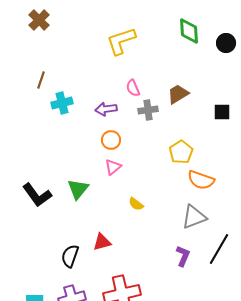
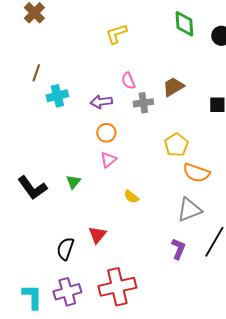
yellow L-shape: (121, 41) -> (116, 34), size x0.7
green triangle: (78, 189) -> (73, 182), size x0.7
red triangle: (102, 242) -> (97, 235), turned -36

